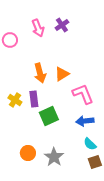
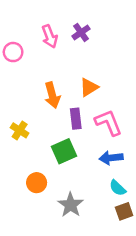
orange triangle: (62, 74) -> (89, 87), moved
purple rectangle: (34, 99) -> (76, 119), moved
orange circle: (28, 153) -> (37, 183), moved

